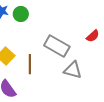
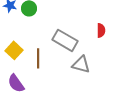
red semicircle: (93, 36) -> (101, 30), turned -48

